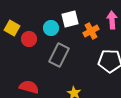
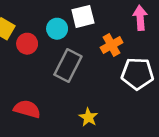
orange cross: (91, 31) -> (112, 45), moved

